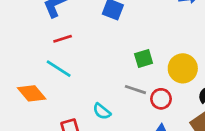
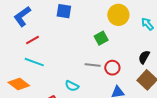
green square: (144, 59) -> (101, 38), moved
yellow circle: (183, 68) -> (118, 15), moved

